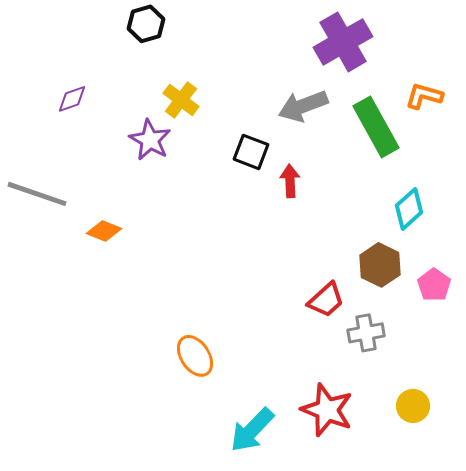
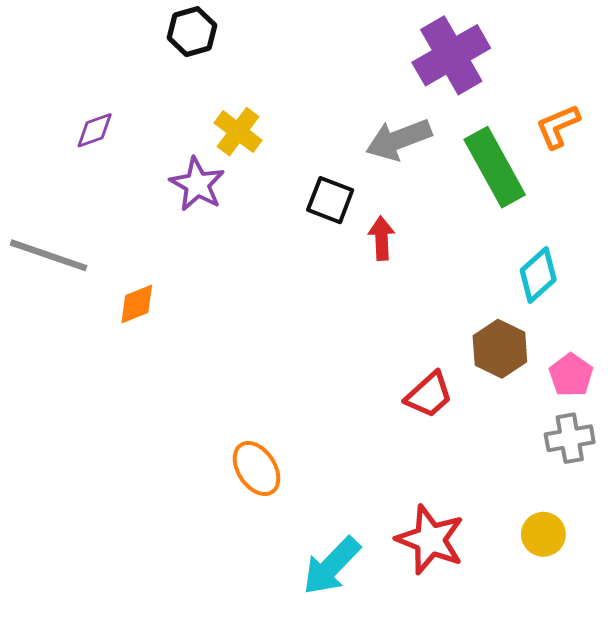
orange L-shape: (424, 96) -> (558, 126), turned -39
orange diamond: (104, 231) -> (137, 304), turned -44
gray cross: (366, 333) -> (570, 438), moved

